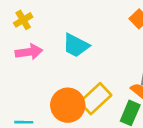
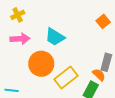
orange circle: (68, 105) -> (41, 64), moved

